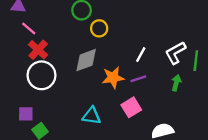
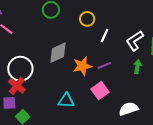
yellow circle: (99, 28) -> (87, 19), moved
red cross: (38, 50) -> (17, 86), moved
white line: (141, 55) -> (105, 35), moved

